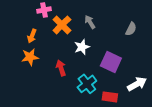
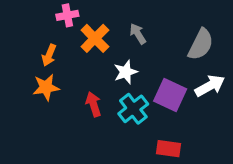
gray semicircle: (131, 29) -> (201, 44), size x1.5
cyan cross: (87, 84) -> (133, 109), moved
white arrow: (137, 84) -> (210, 86), moved

